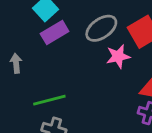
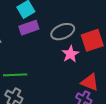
pink star: (118, 56) -> (70, 54), turned -30

